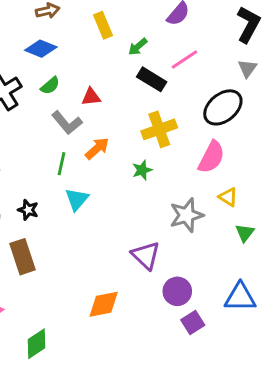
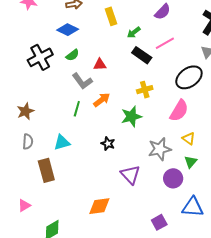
yellow cross: (159, 129) -> (145, 90), size x0.7
green star: (142, 170) -> (131, 117), size x1.5
cyan triangle: (77, 199) -> (62, 143), moved, turned 30
black star: (28, 210) -> (108, 144), moved
green triangle: (245, 233) -> (191, 162), moved
purple circle: (177, 291) -> (173, 178), moved

